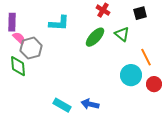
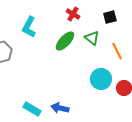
cyan L-shape: (59, 23) -> (29, 27), turned 115
orange line: (146, 57) -> (117, 51), moved

